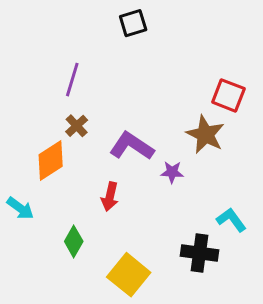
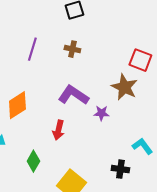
brown cross: (77, 126) -> (72, 49), moved, turned -35
black cross: (200, 253) -> (120, 169), size x0.7

